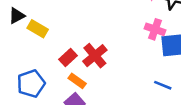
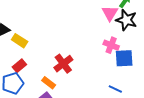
red rectangle: (68, 57) -> (19, 66), moved

